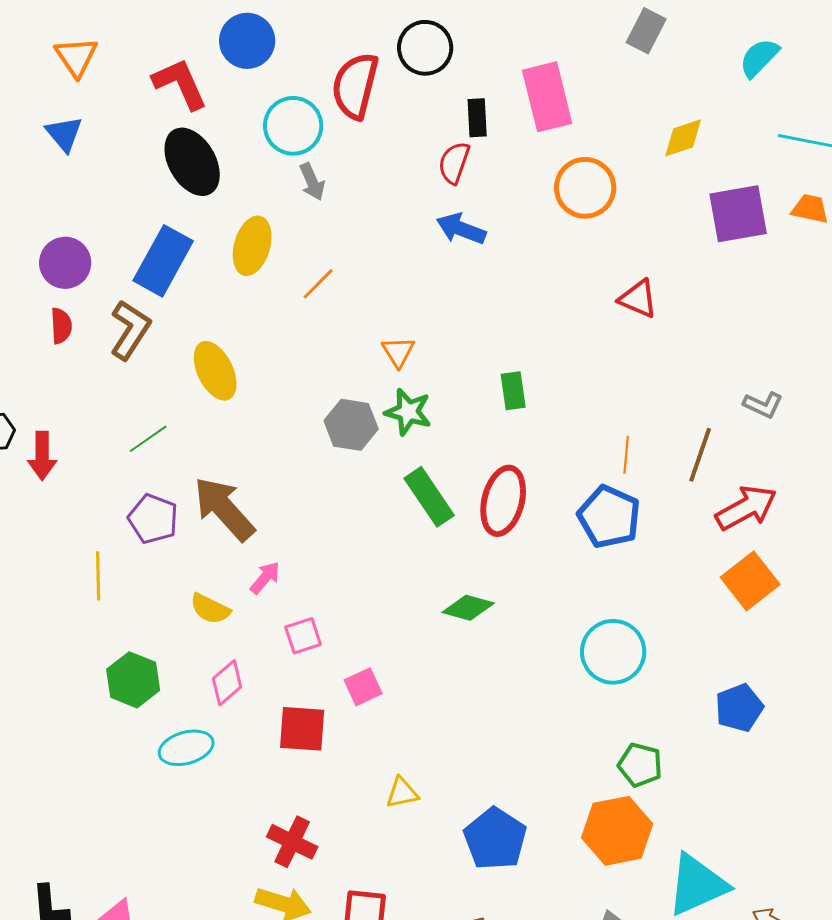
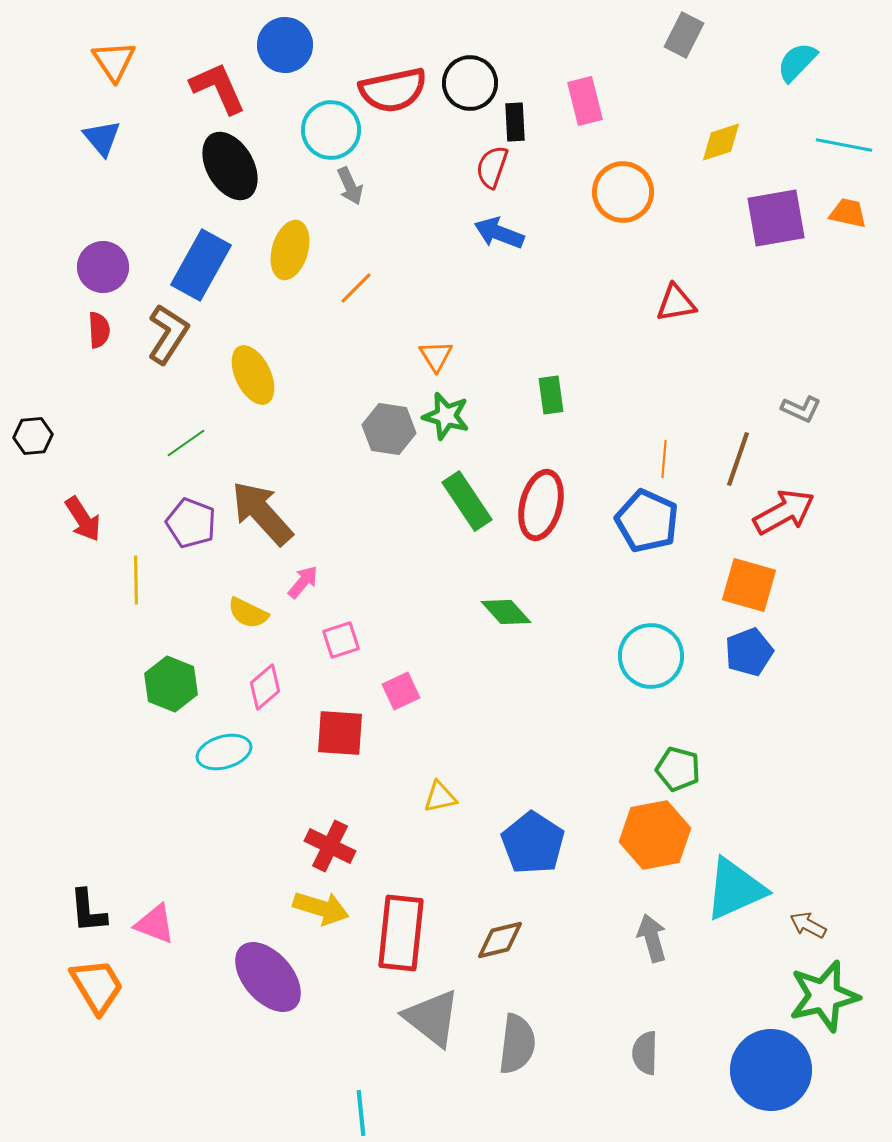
black circle: (425, 48) -> (470, 83), moved
red semicircle: (355, 86) -> (393, 90), turned -116
pink rectangle: (547, 97) -> (585, 101), size x0.7
red triangle: (638, 299) -> (676, 303), turned -33
red arrow: (42, 456) -> (83, 519), moved, turned -33
orange square: (750, 581) -> (749, 585), moved, turned -36
green diamond: (468, 608) -> (506, 612), turned 33
blue pentagon: (739, 708) -> (749, 652), moved

